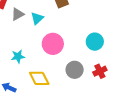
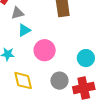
cyan triangle: (37, 18) -> (24, 30), moved
red cross: (100, 71) -> (84, 88), size x1.5

